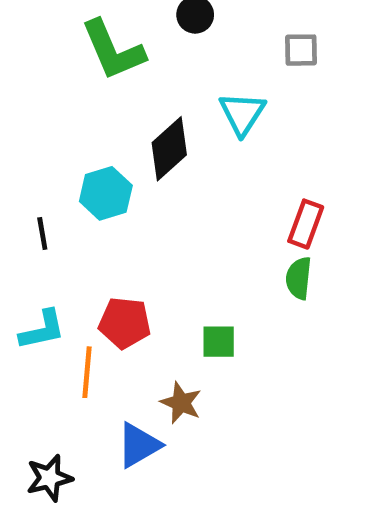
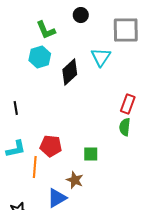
green L-shape: (113, 50) -> (46, 30), size x0.7
gray square: (301, 50) -> (126, 30), size x1.8
cyan hexagon: (106, 193) -> (40, 57), moved

